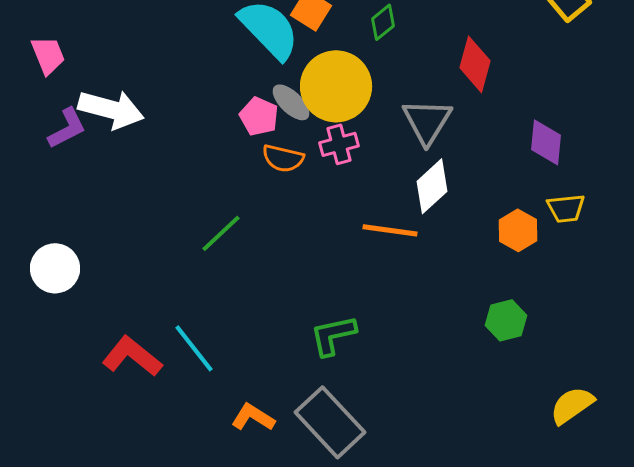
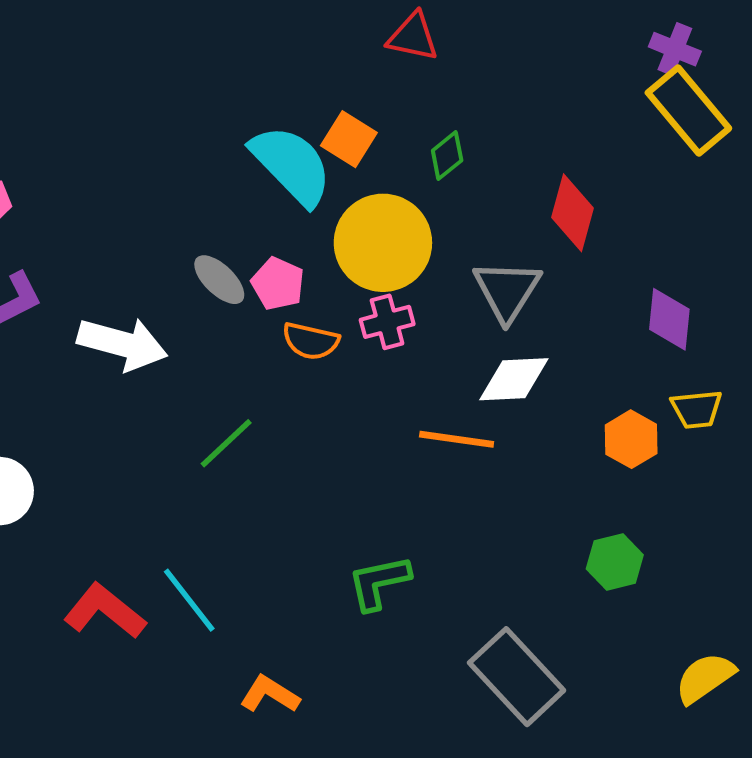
gray ellipse: (291, 102) -> (219, 280), moved
white arrow: (111, 109) -> (122, 344), moved
white diamond: (432, 186) -> (514, 379), turned 40
gray rectangle: (330, 422) -> (517, 677), moved

